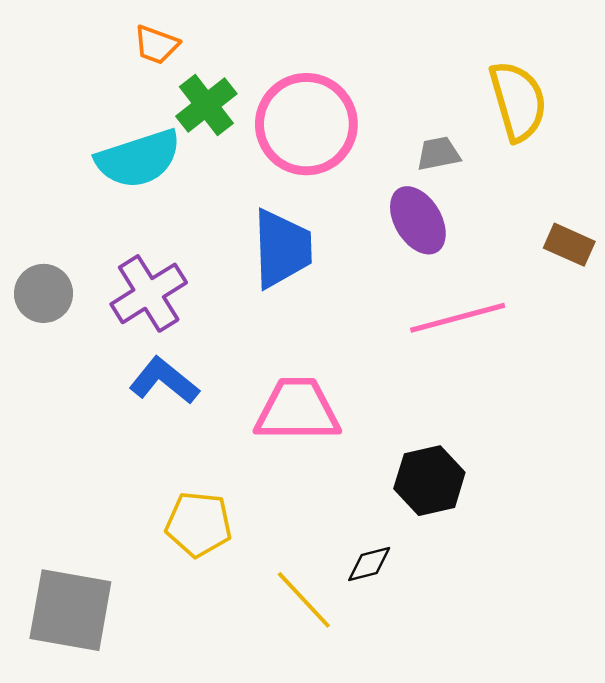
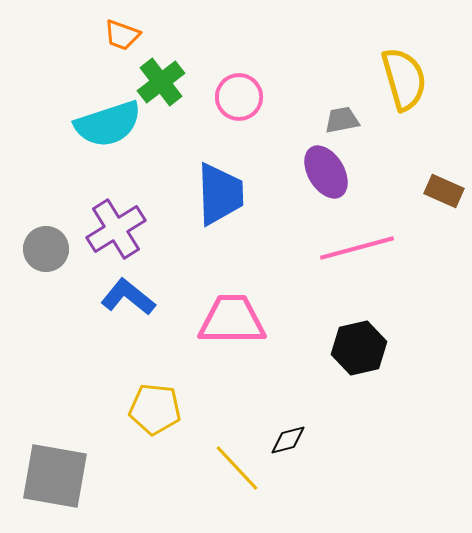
pink circle: (306, 124) -> (239, 97), size x0.6
gray circle: (44, 293) -> (46, 249), moved
black hexagon: (429, 481) -> (359, 348), moved

